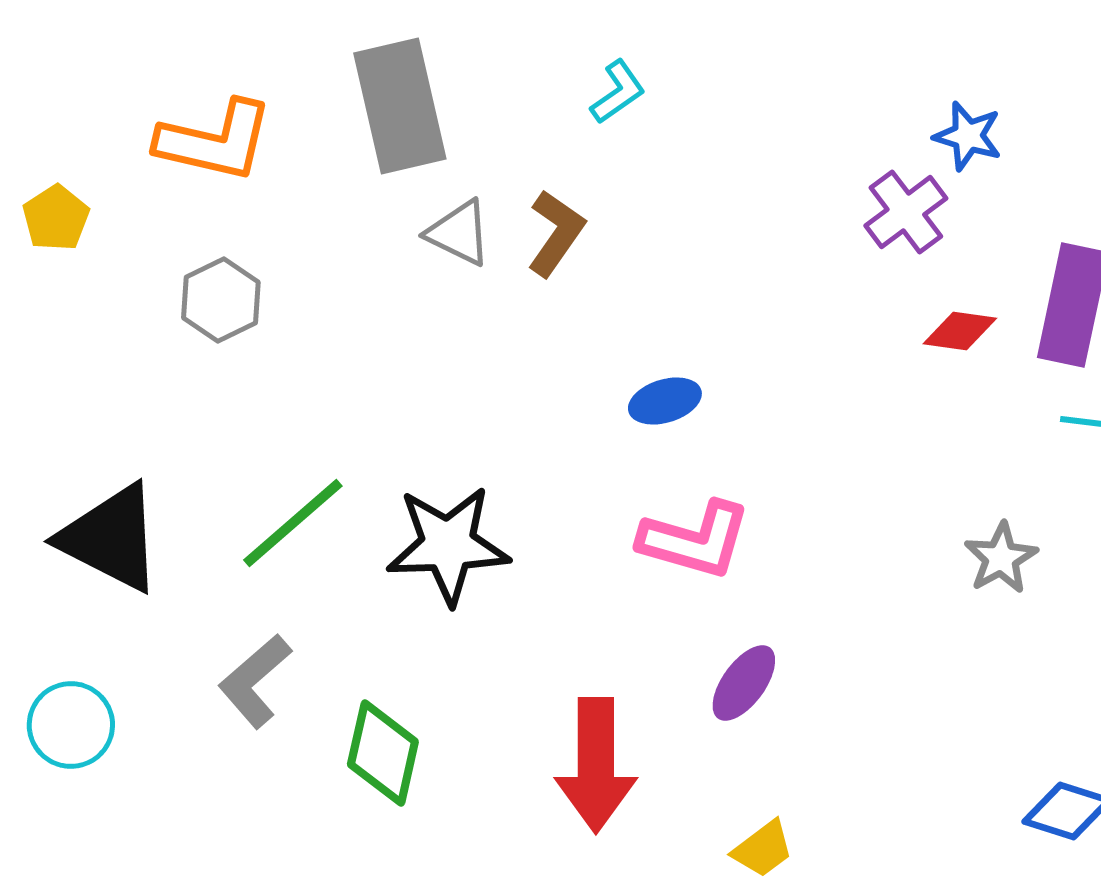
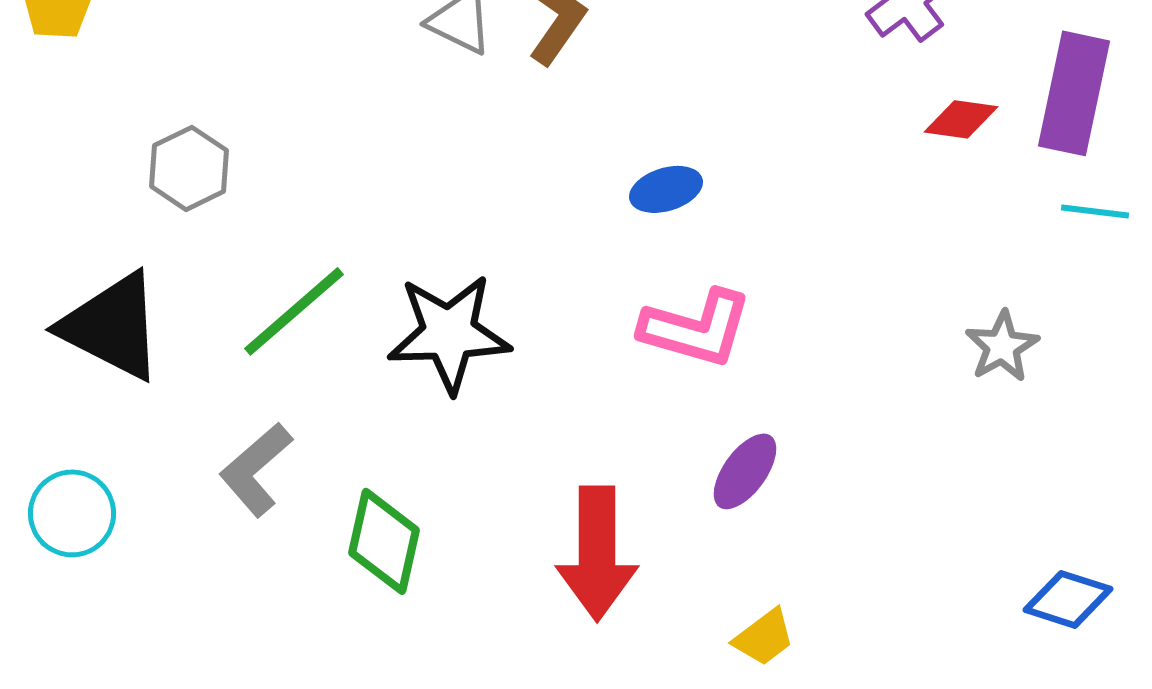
gray hexagon: (221, 300) -> (189, 168), moved

